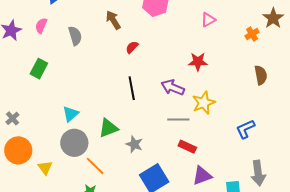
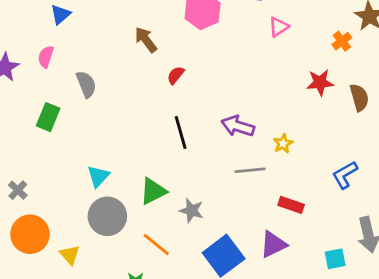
gray semicircle: (75, 36) -> (86, 84), moved
red star: (198, 62) -> (320, 83), moved
yellow star: (204, 103) -> (283, 143), size x0.6
red rectangle: (187, 147) -> (291, 205), moved
orange line: (95, 166) -> (156, 245), moved
purple triangle: (202, 176) -> (273, 244), moved

